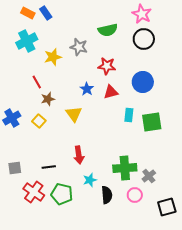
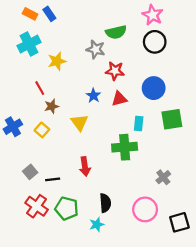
gray star: (79, 47) -> (96, 49), moved
green square: (152, 122) -> (172, 119), moved
gray square: (15, 168) -> (30, 172), moved, turned -32
green cross: (125, 168) -> (125, 147), moved
gray cross: (149, 176) -> (163, 177), moved
cyan star: (90, 180) -> (97, 224), moved
black semicircle: (107, 195) -> (105, 203), moved
pink circle: (135, 195) -> (145, 209), size x1.5

